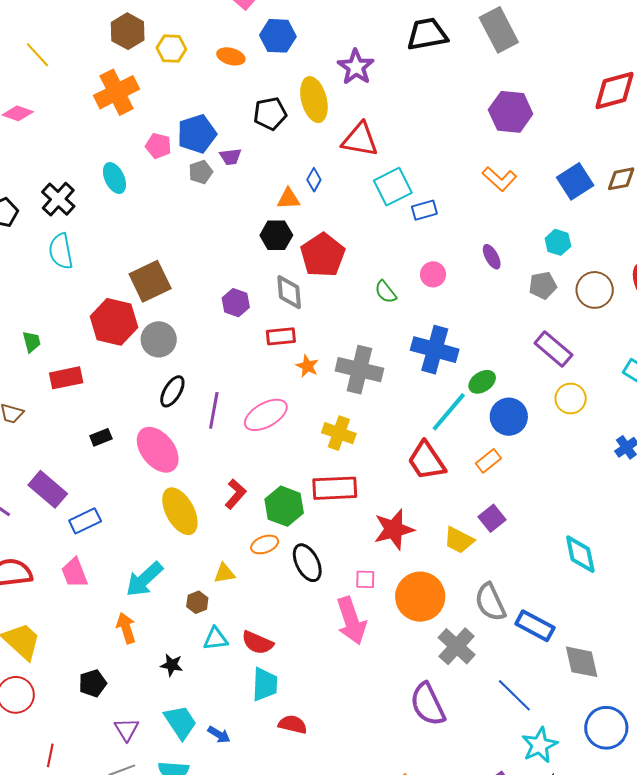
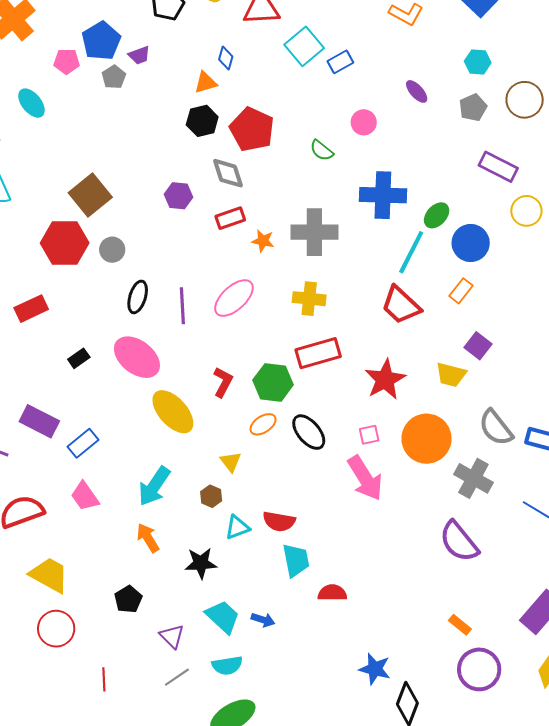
gray circle: (159, 339) -> (112, 250), size x0.7
yellow triangle: (224, 573) -> (231, 462), turned -45
black star: (172, 665) -> (201, 563), size x1.4

